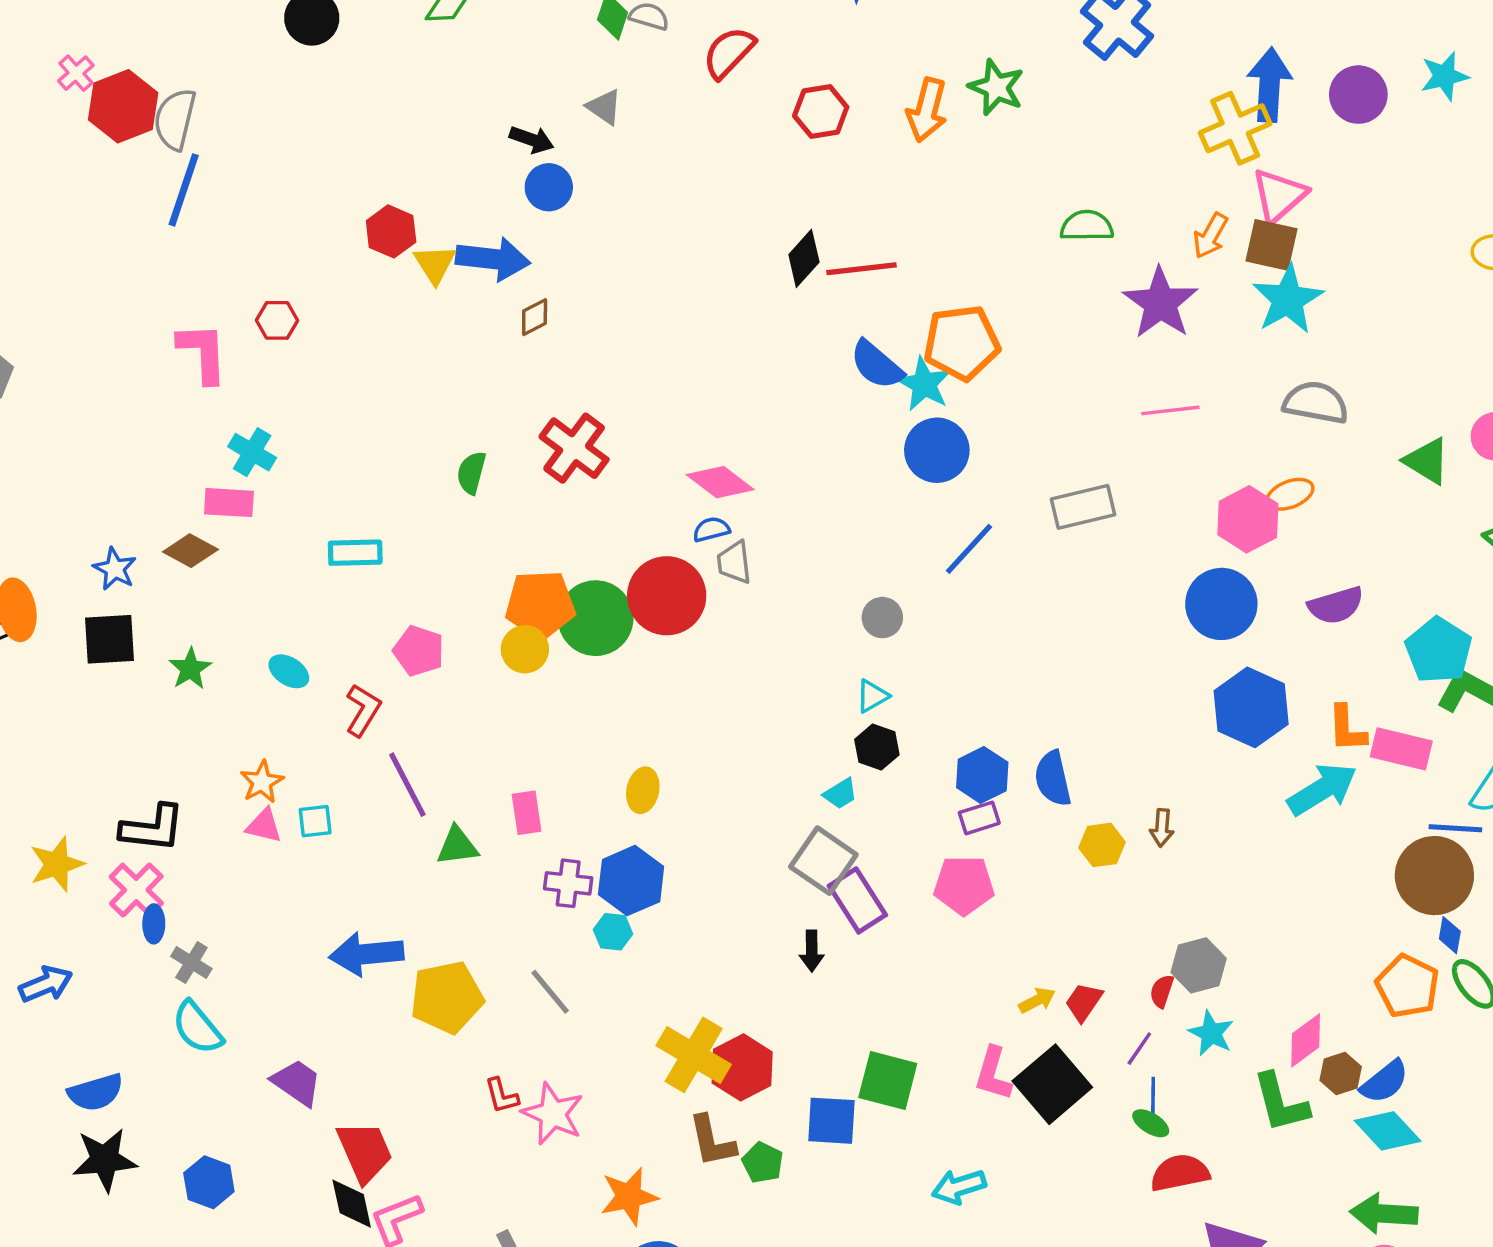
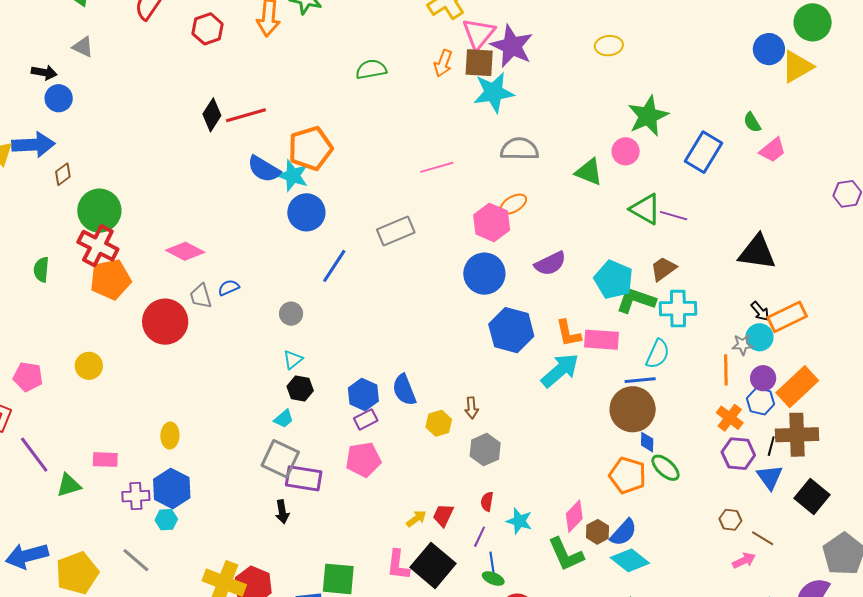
cyan star: (1288, 299) -> (494, 92), turned 30
purple star: (1160, 303) -> (512, 46), moved
blue semicircle: (711, 529) -> (229, 288), moved
orange pentagon: (540, 605) -> (110, 279), moved
green circle: (596, 618) -> (99, 211), moved
pink rectangle: (527, 813) -> (105, 460), turned -70
purple rectangle: (857, 900) -> (304, 478), turned -39
gray hexagon: (1199, 965) -> (485, 450), moved

